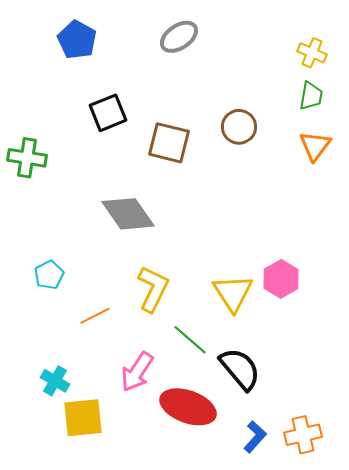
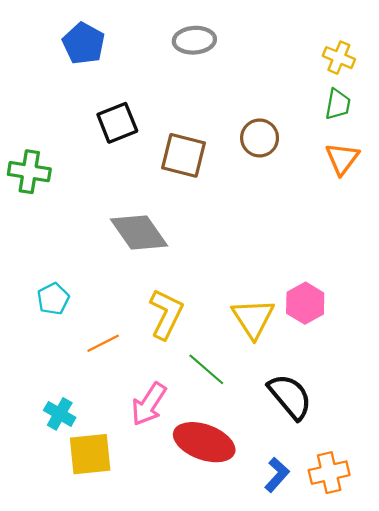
gray ellipse: (179, 37) -> (194, 40), turned 30
black semicircle: (240, 369) -> (290, 397), moved

